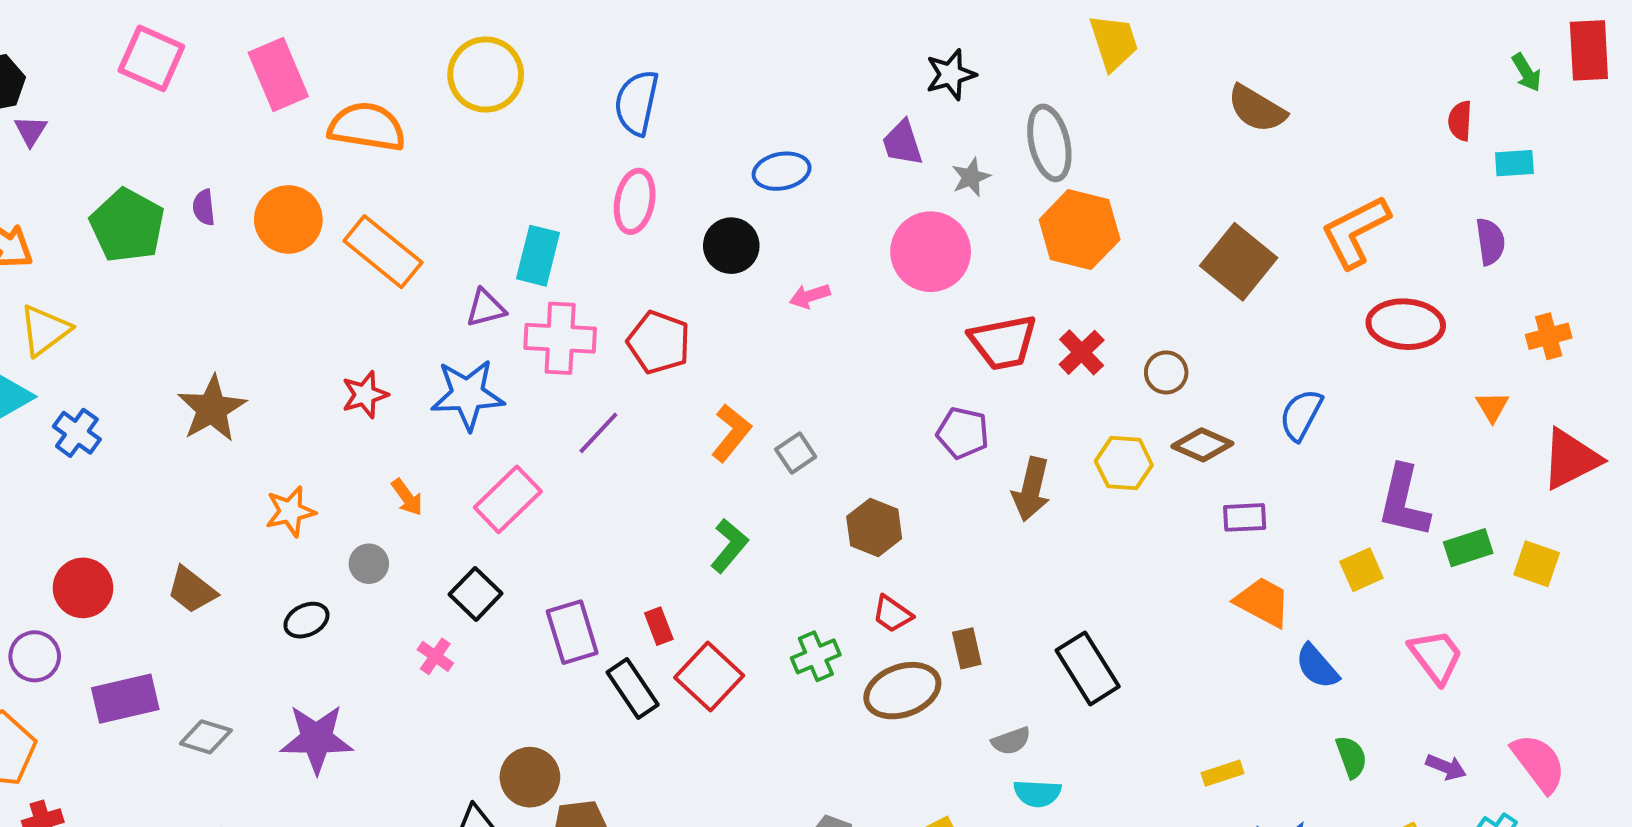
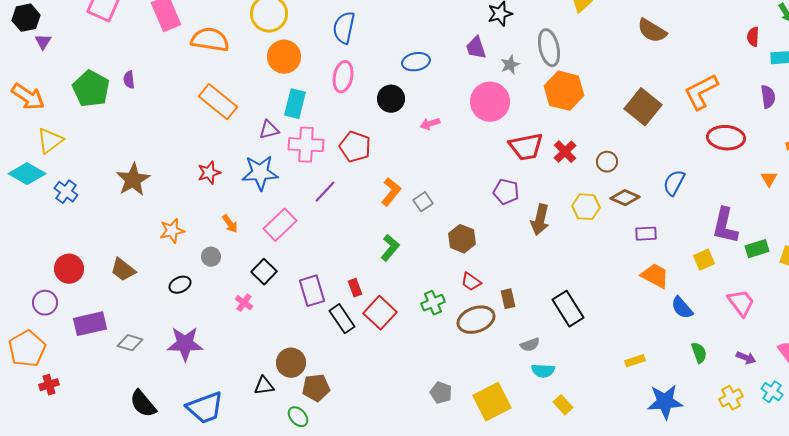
orange circle: (288, 219) -> (284, 57), moved

